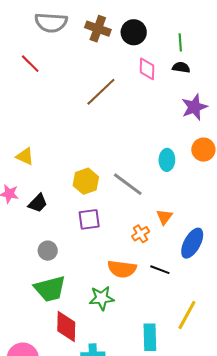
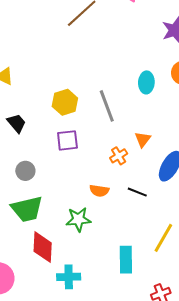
gray line: (128, 184) -> (107, 106), turned 32
black trapezoid: (38, 203) -> (16, 123), turned -85
orange semicircle: (122, 269) -> (99, 191), size x0.7

